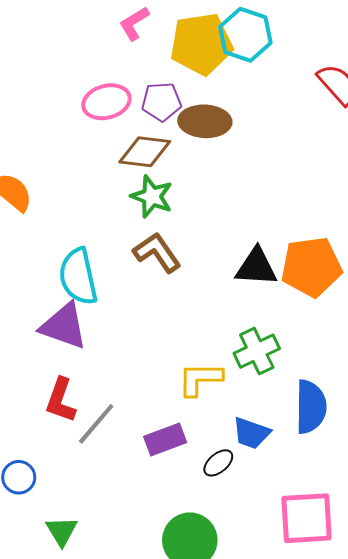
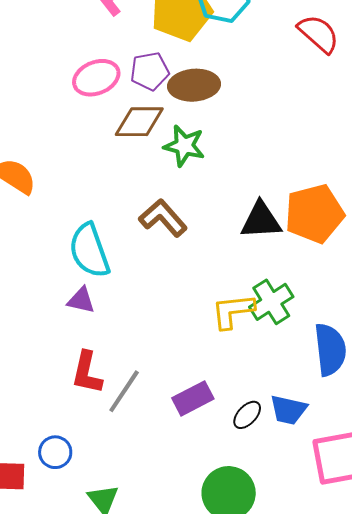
green star: (152, 197) -> (184, 146), moved
purple triangle: (64, 326) -> (81, 300), size x0.6
yellow L-shape: (200, 379) -> (233, 311), moved
blue trapezoid: (251, 433) -> (288, 410), moved

